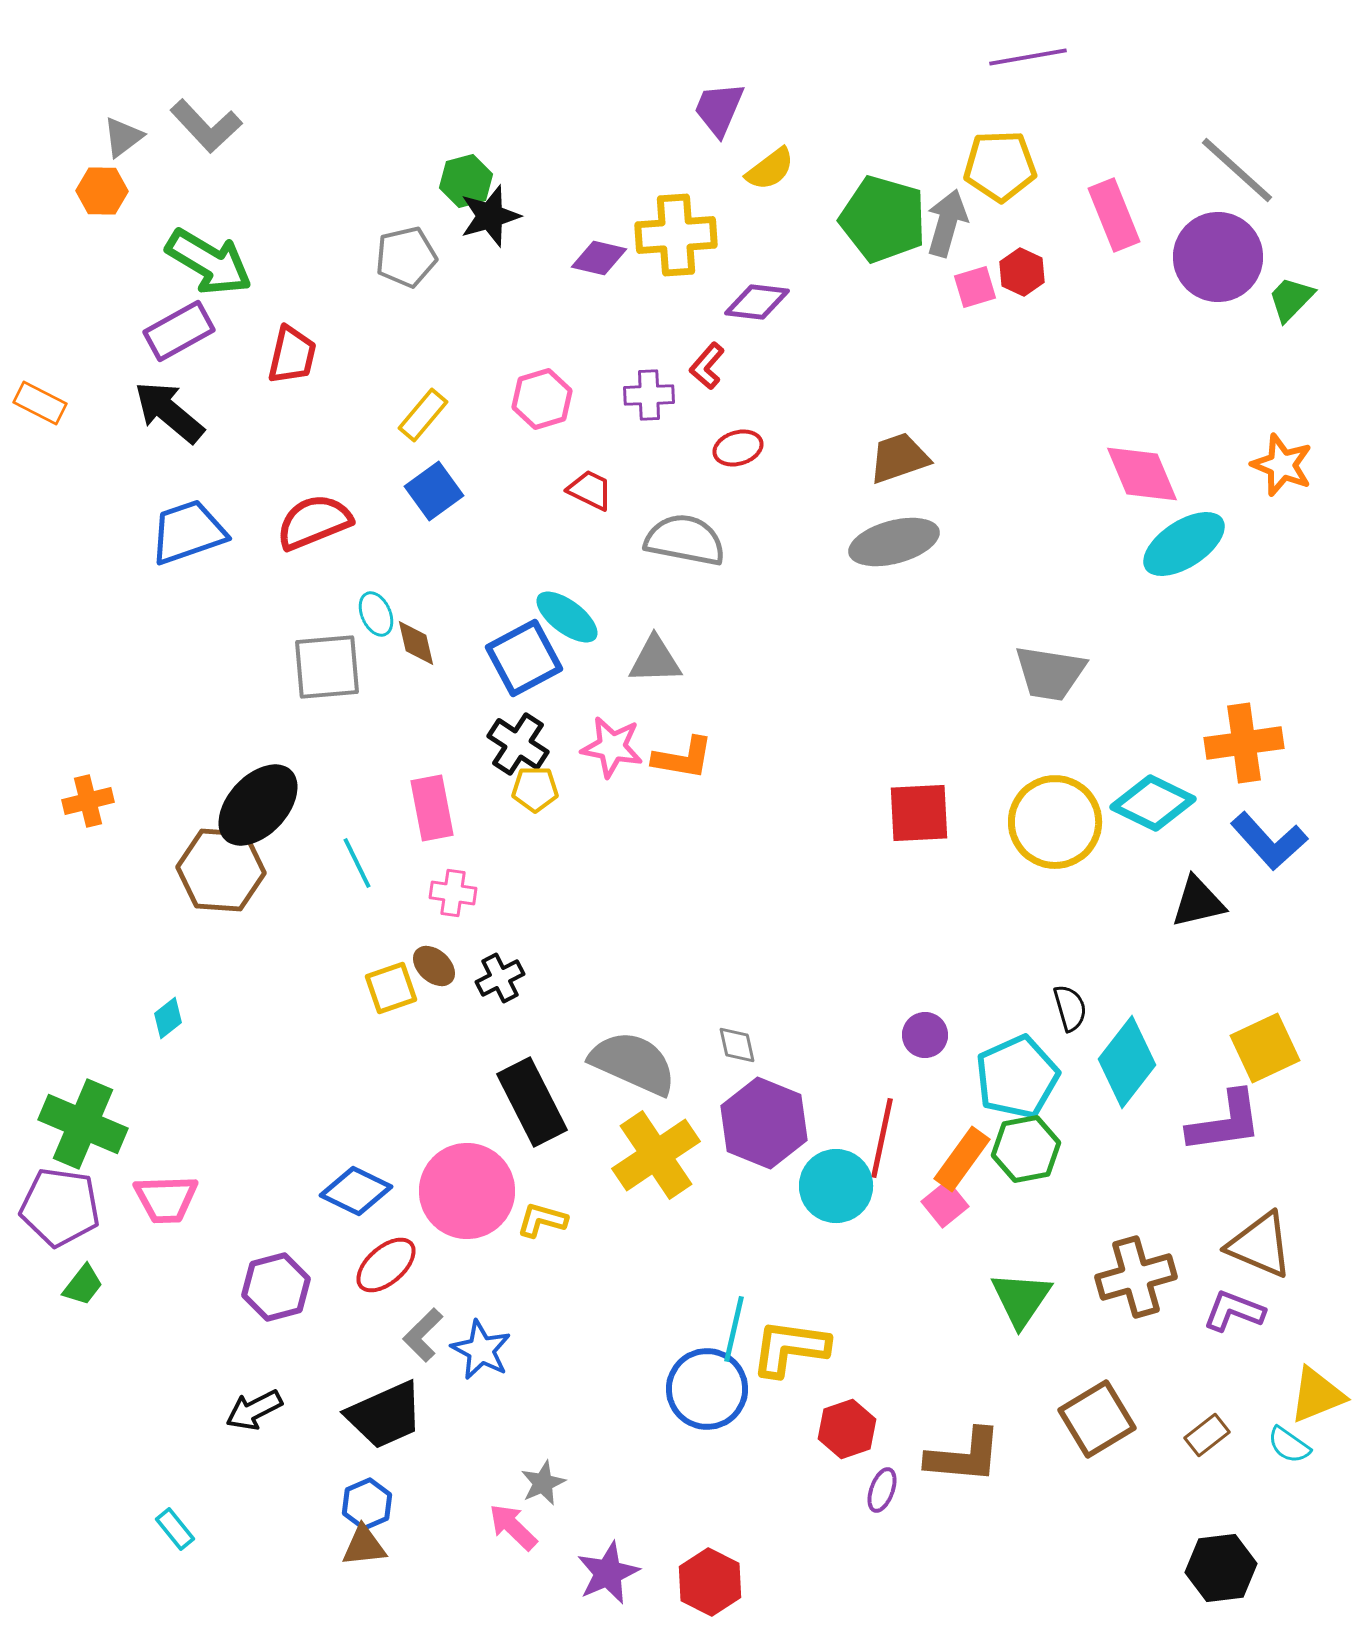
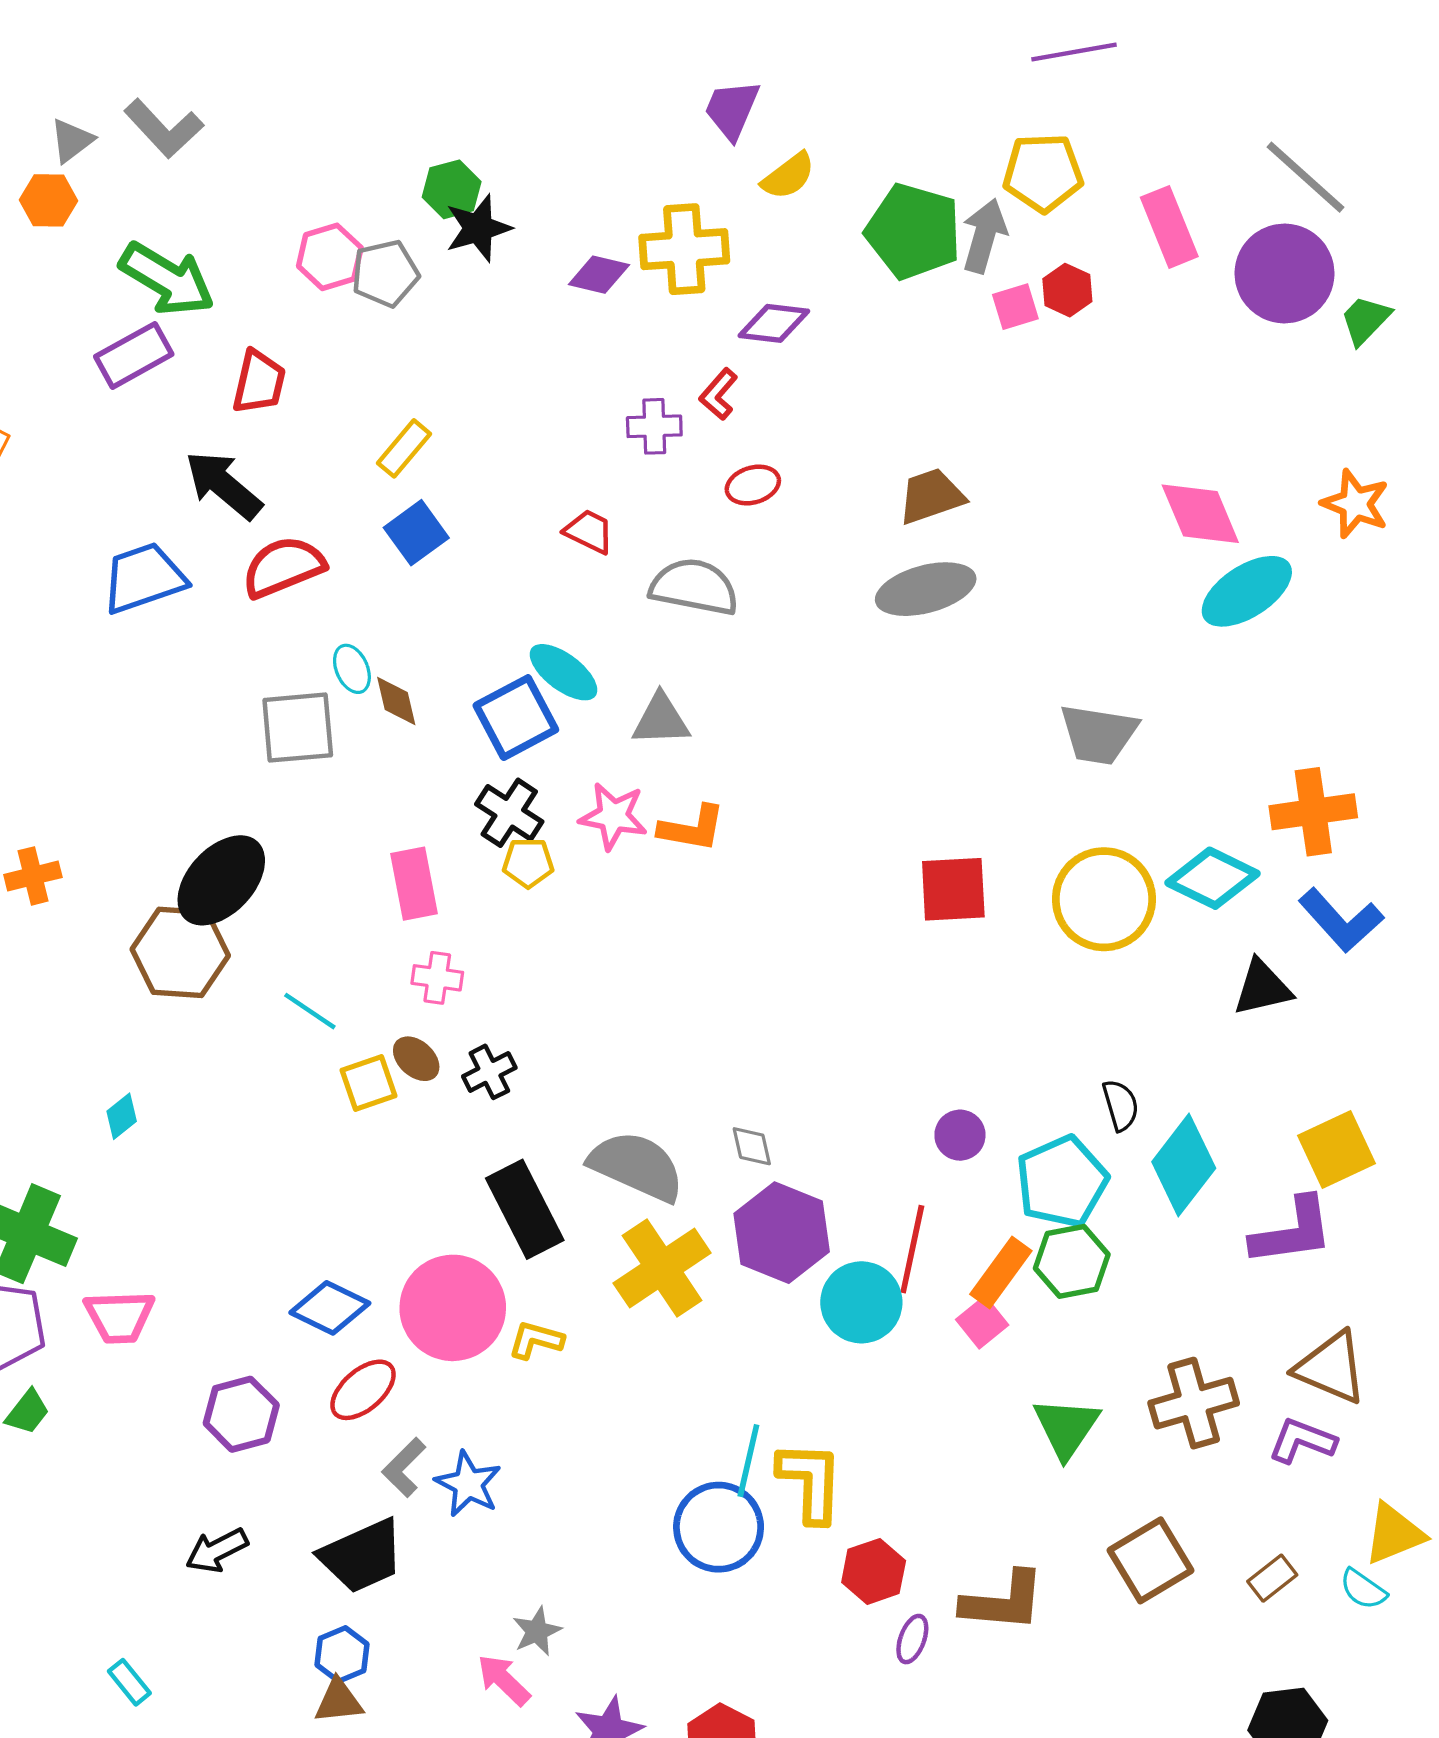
pink hexagon: (542, 399) -> (330, 257), moved
black arrow: (169, 412) -> (223, 485), moved
cyan line: (357, 863) -> (310, 1011), moved, turned -30
yellow L-shape: (790, 1348) -> (810, 1482), turned 84

